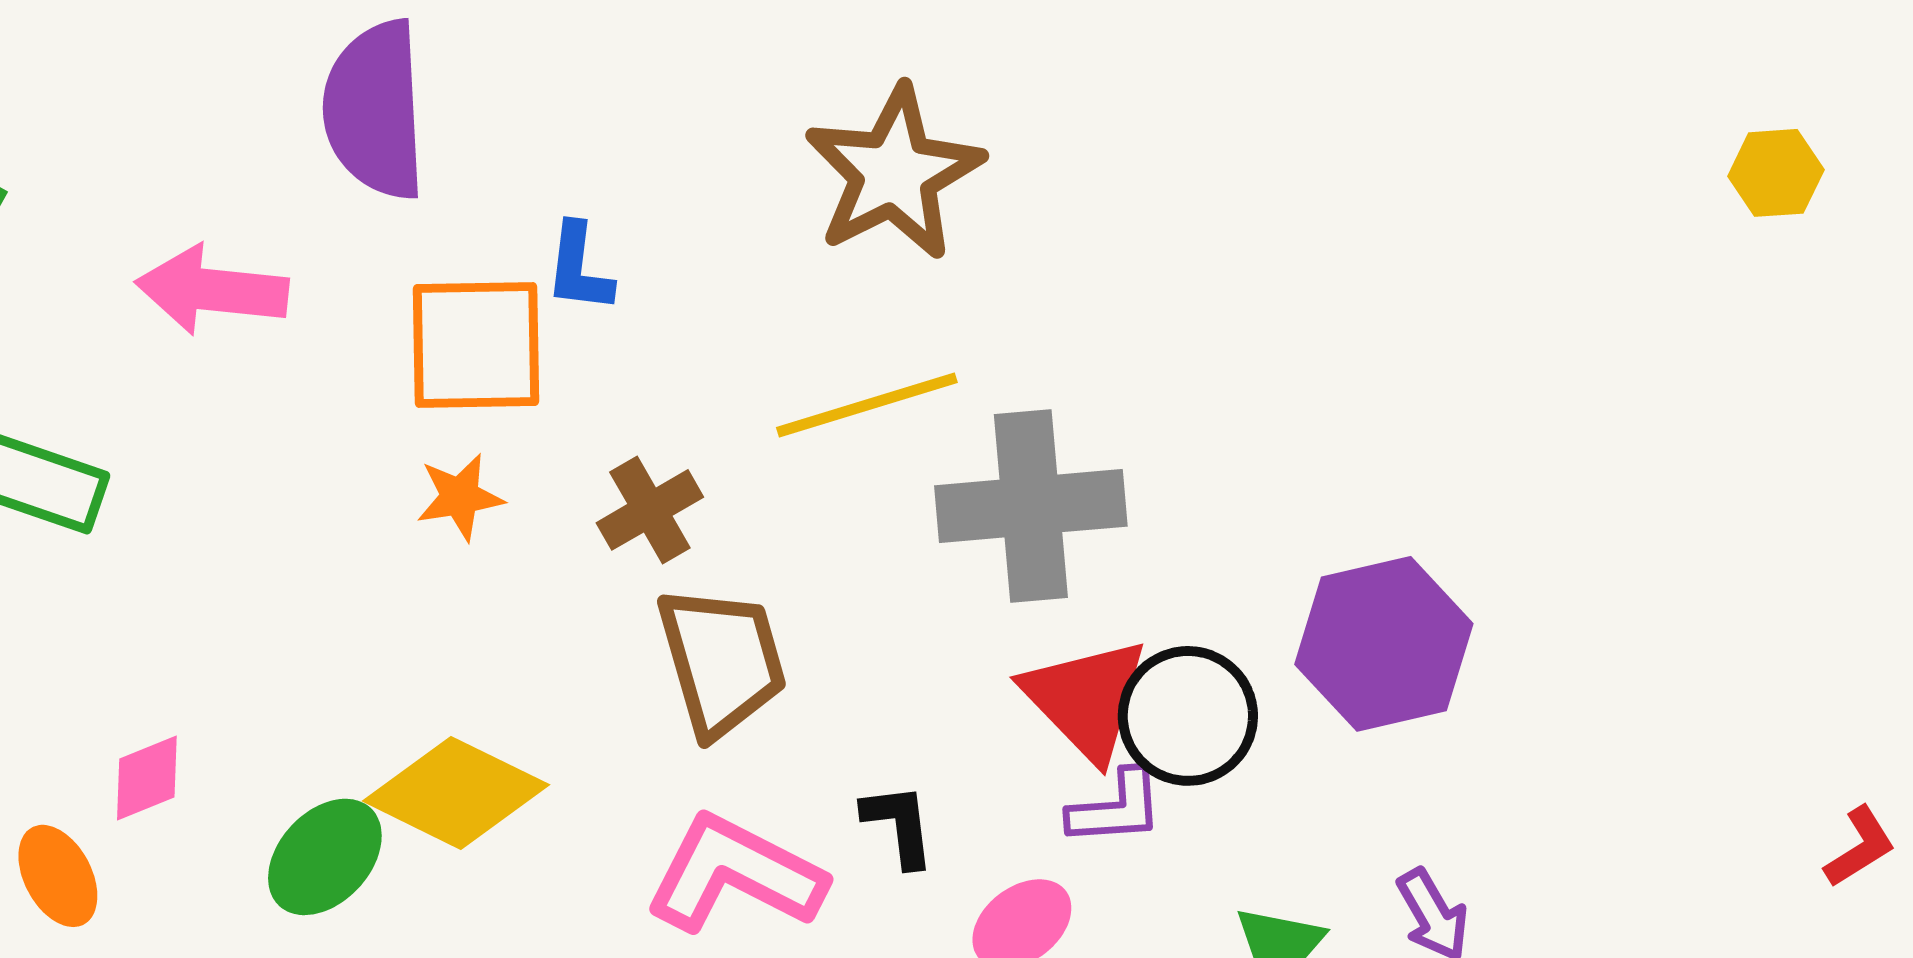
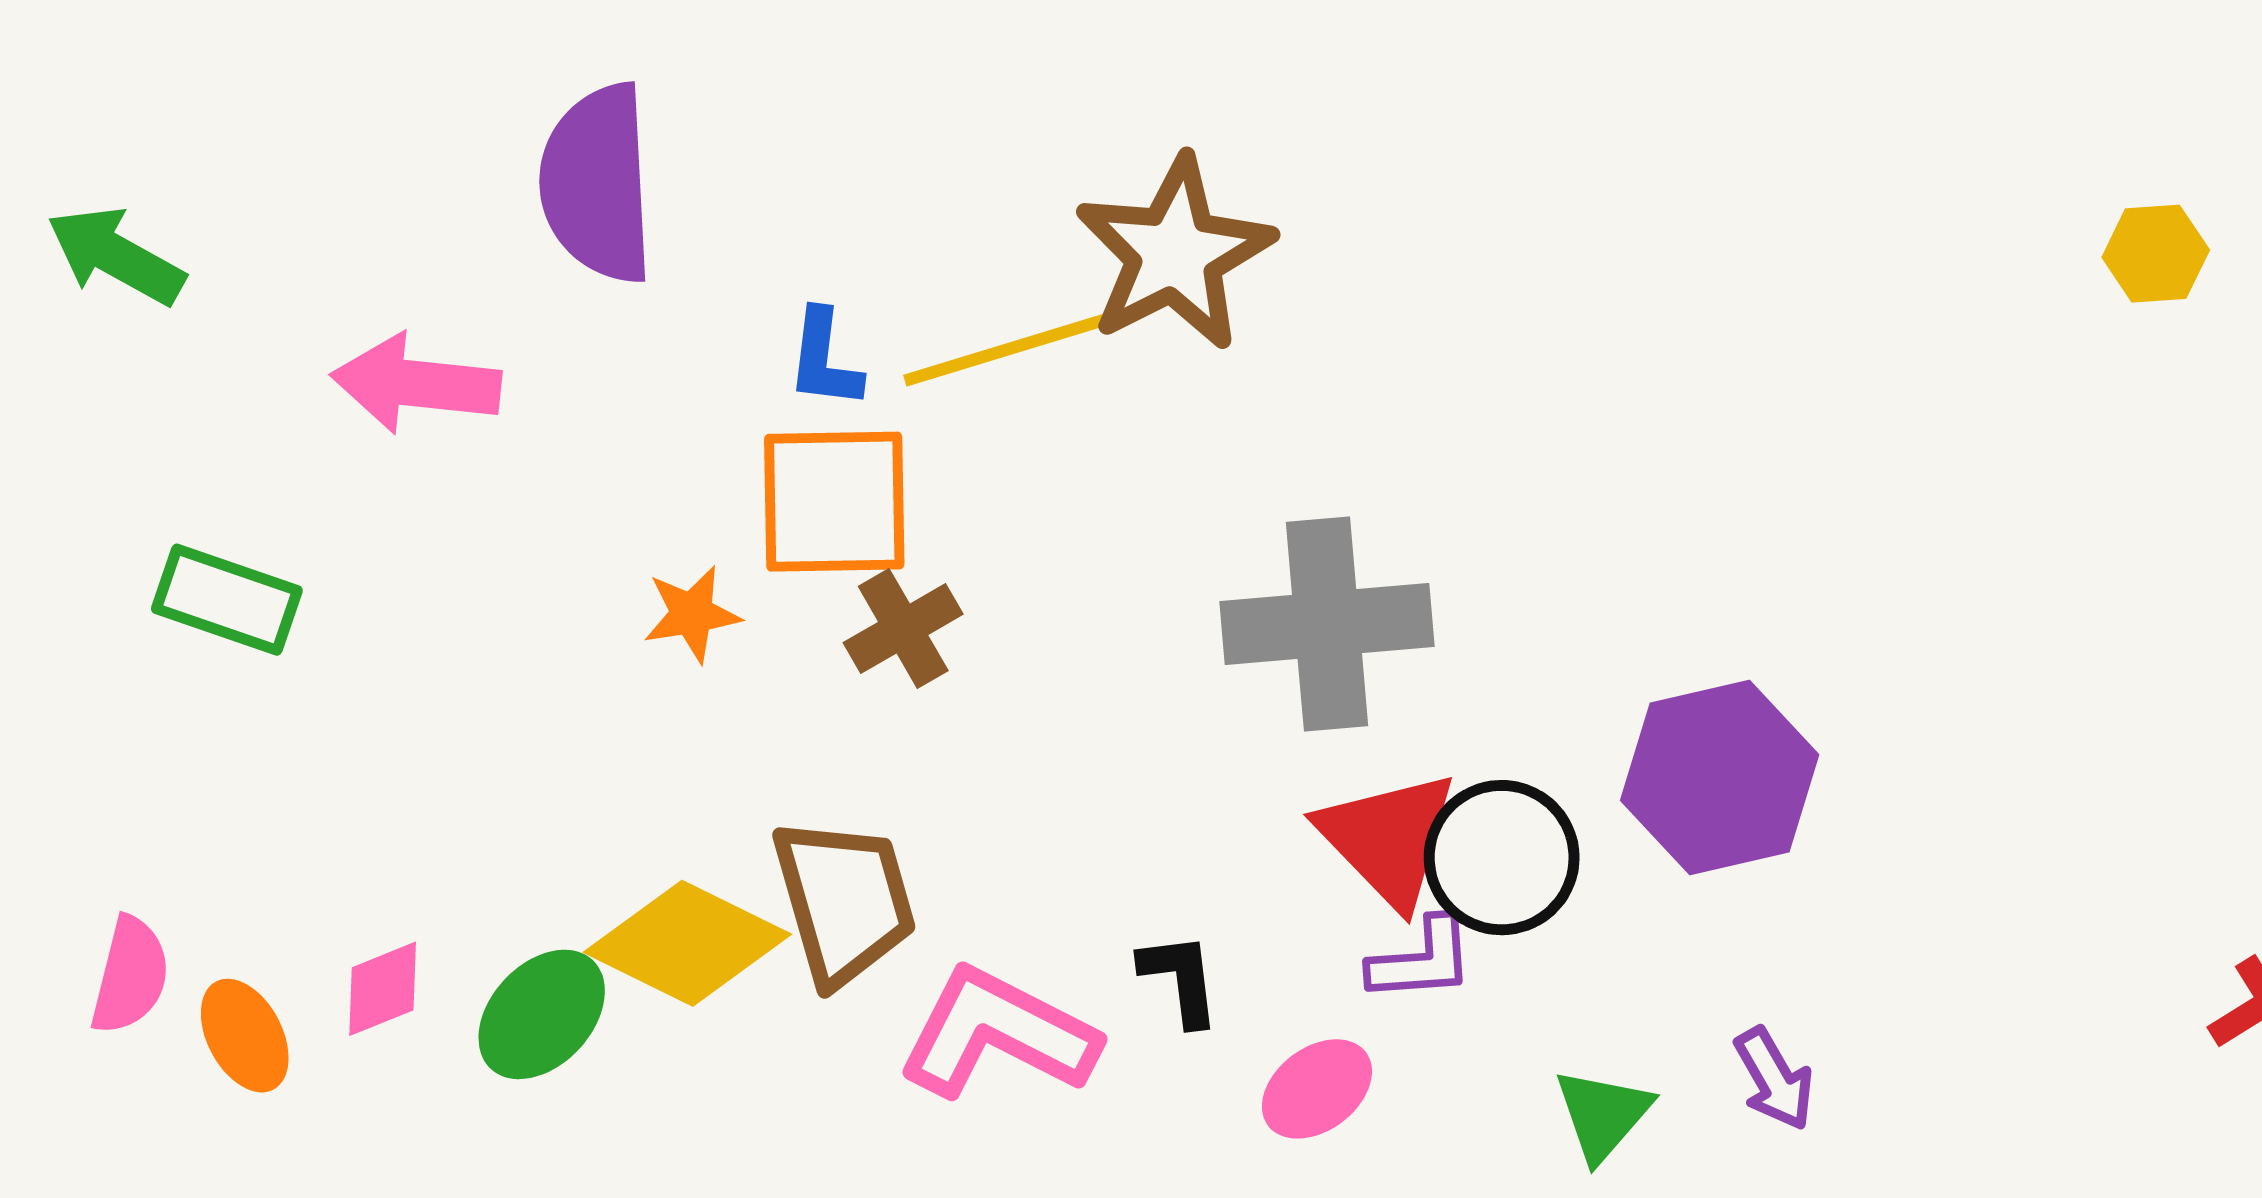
orange square: (476, 345) -> (834, 502), moved
yellow line: (867, 405) -> (1004, 350), moved
brown trapezoid: (722, 661) -> (844, 901), moved
pink diamond: (147, 778) -> (383, 989), moved

